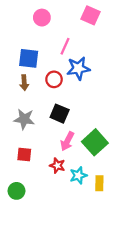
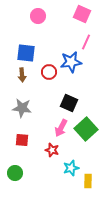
pink line: (65, 46) -> (86, 42), moved
black square: (60, 114) -> (69, 103), moved
cyan star: (78, 175) -> (71, 168), moved
yellow rectangle: (99, 183) -> (88, 181), moved

